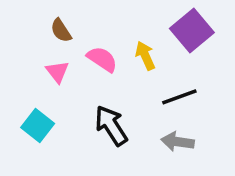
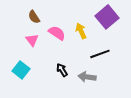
black arrow: (111, 126) -> (62, 70), size x0.6
gray arrow: (178, 142) -> (87, 77), moved

